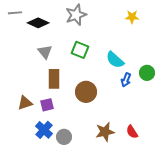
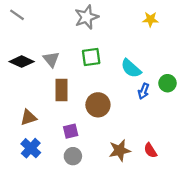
gray line: (15, 13) -> (17, 15), turned 40
black diamond: (38, 23) -> (22, 62), moved
green square: (80, 50) -> (91, 57), turned -30
purple square: (47, 105) -> (71, 131), moved
blue cross: (44, 130) -> (31, 148), moved

